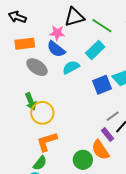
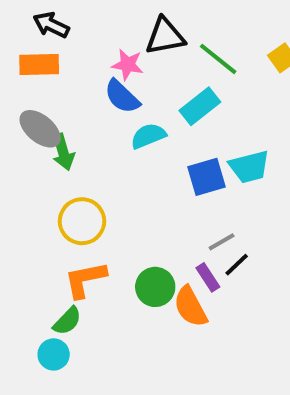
orange rectangle: (25, 44) -> (39, 65), moved
gray ellipse: (37, 67) -> (40, 129), moved
green arrow: (31, 101) -> (63, 152), moved
green circle: (83, 160) -> (155, 287), moved

